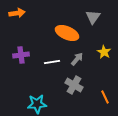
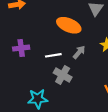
gray cross: (74, 85) -> (63, 75), moved

